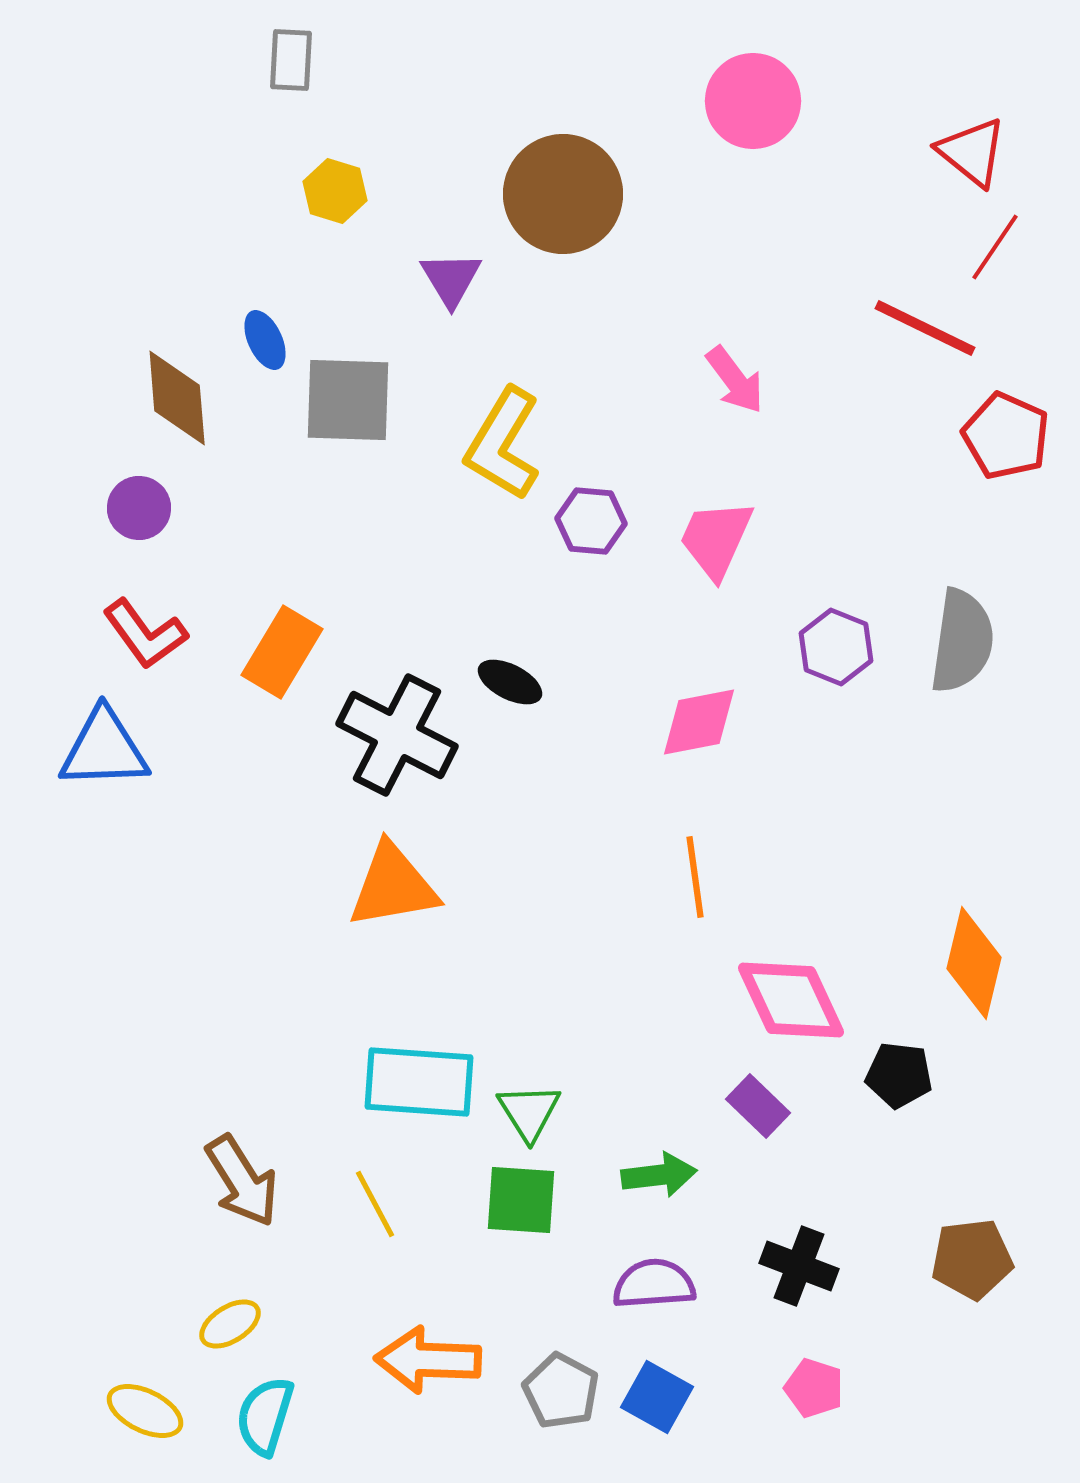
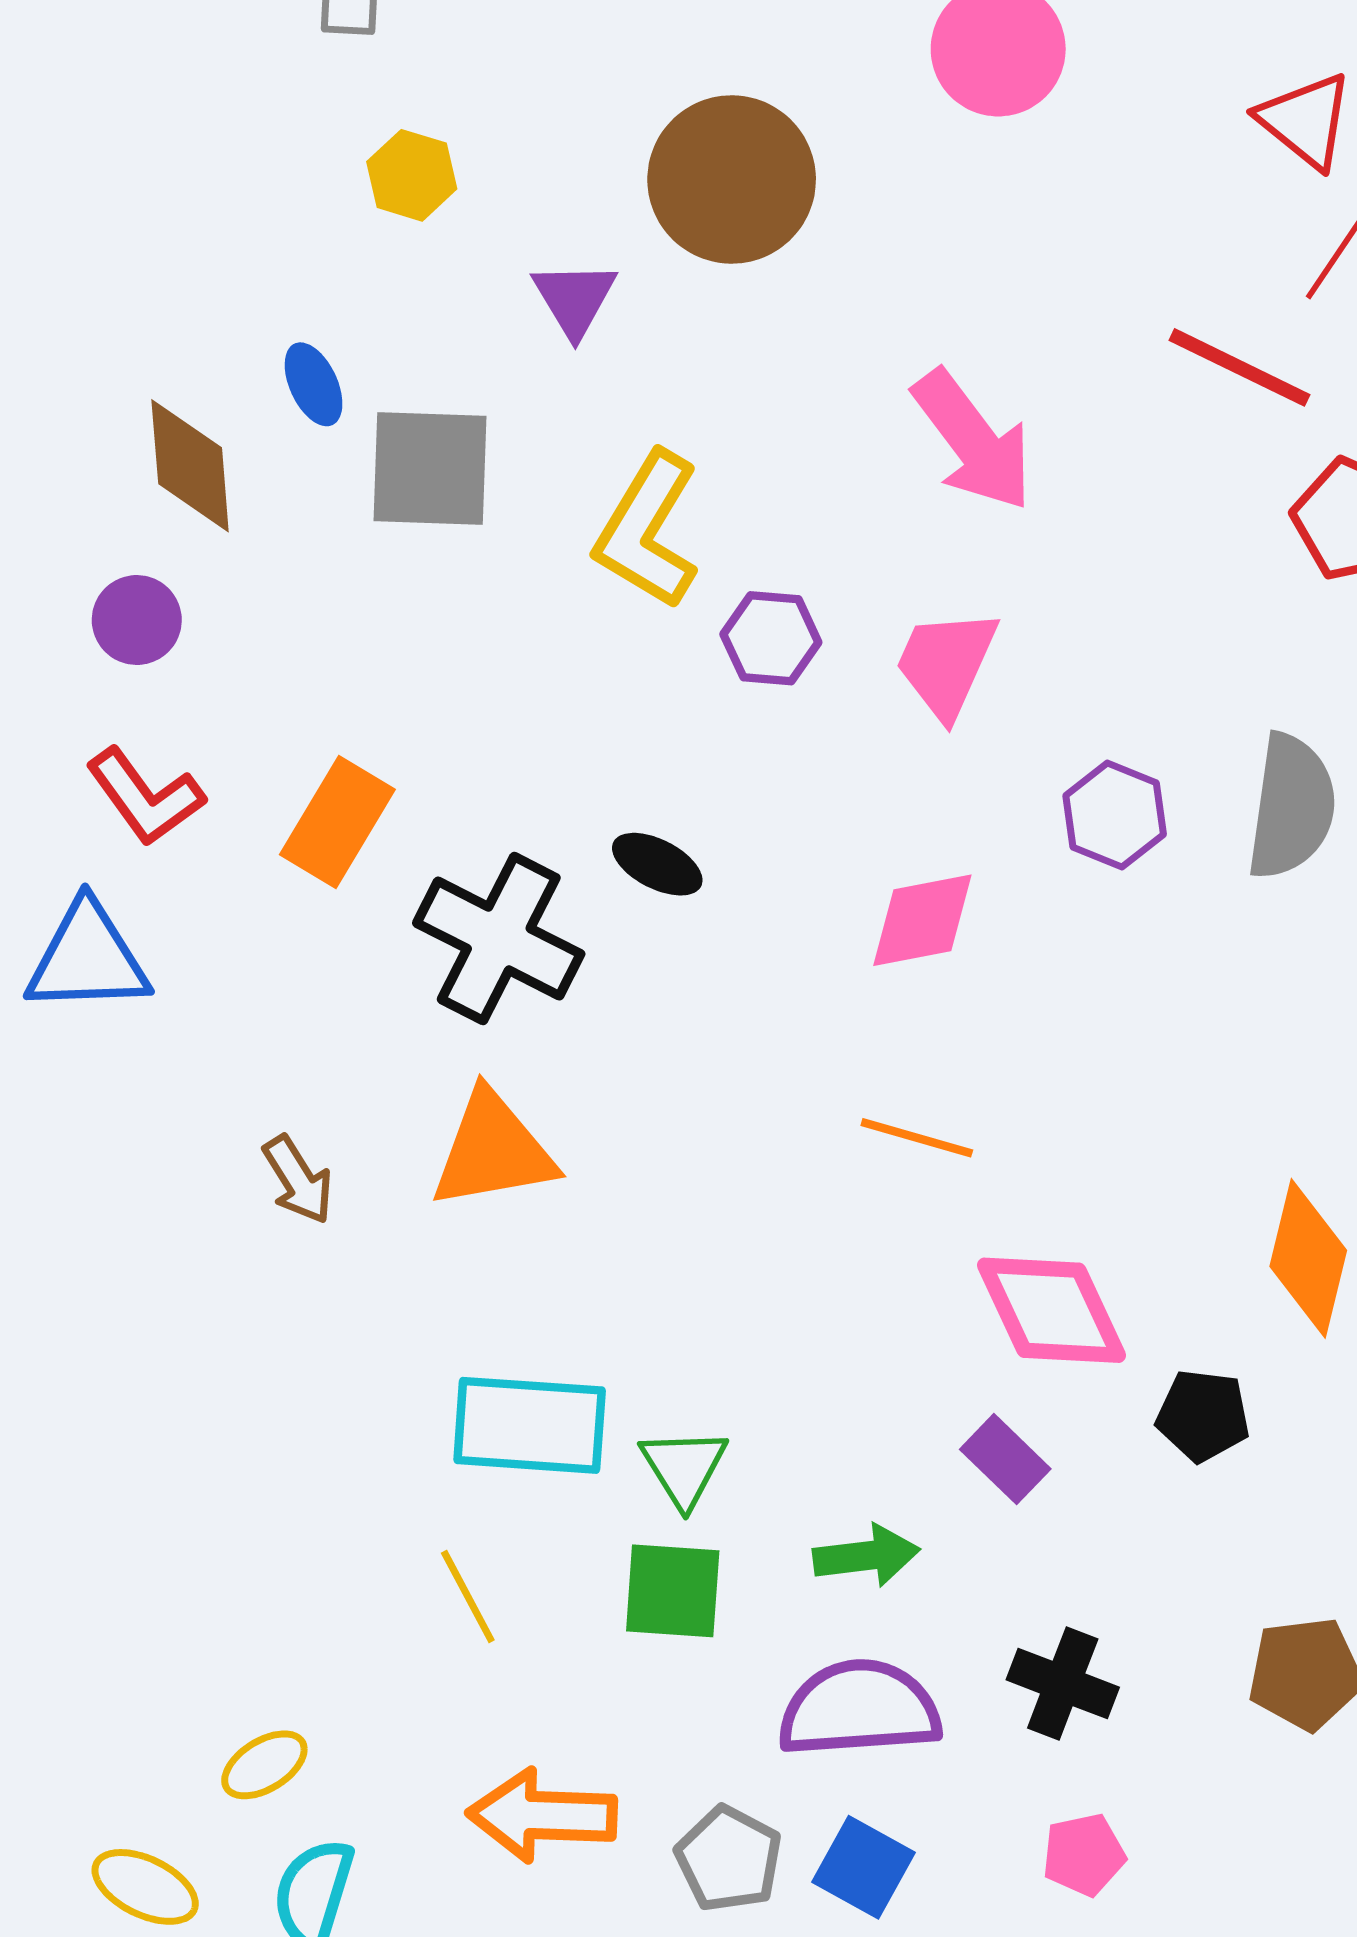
pink arrow: (735, 380) -> (973, 440), size x1.5
orange line: (695, 877) -> (917, 1138), turned -66
brown arrow: (242, 1181) -> (298, 1180), moved, size x0.7
purple semicircle: (654, 1284) -> (859, 1709), size x1.4
pink pentagon: (814, 1388) -> (1084, 1855), turned -30

